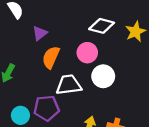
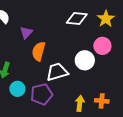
pink circle: (87, 53) -> (102, 46), moved
cyan circle: (20, 115) -> (17, 89), moved

